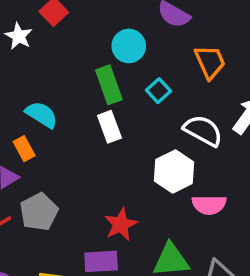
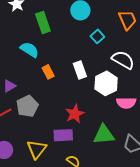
green rectangle: (109, 85) -> (43, 23), moved
white rectangle: (109, 127) -> (80, 70), moved
orange rectangle: (24, 149) -> (48, 72), moved

